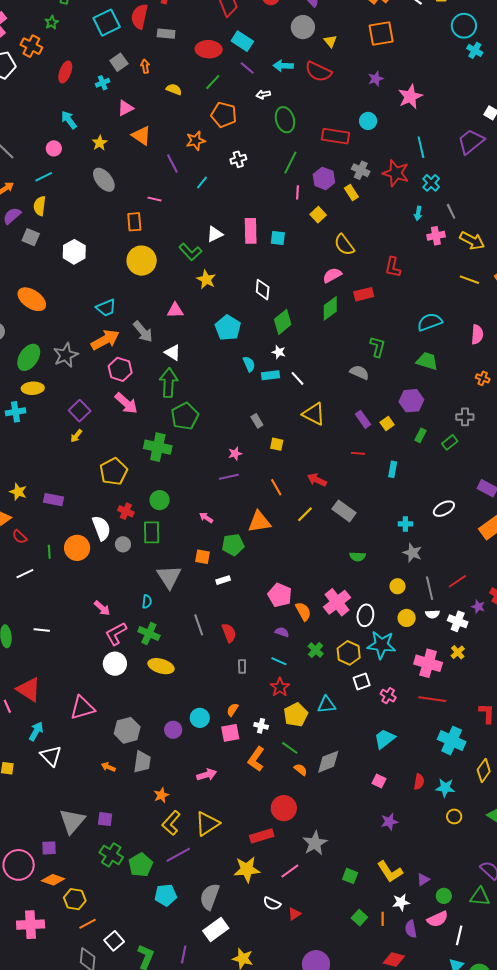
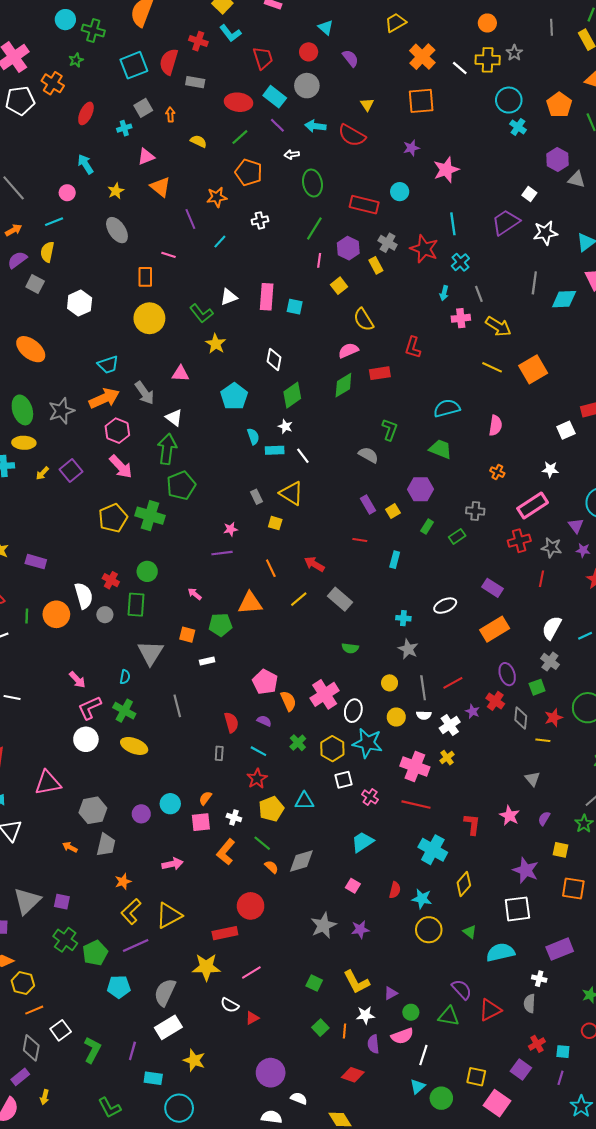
gray circle: (303, 27) -> (307, 86), moved
green ellipse: (29, 357) -> (22, 410), turned -56
yellow triangle: (314, 414) -> (291, 493), moved
yellow arrow: (76, 436) -> (42, 473), moved
yellow pentagon: (114, 472) -> (113, 518), moved
white cross: (458, 621) -> (450, 725), turned 30
red semicircle: (229, 633) -> (231, 722), moved
yellow circle: (454, 816) -> (429, 930), size x1.6
gray star: (315, 843) -> (323, 925), moved

